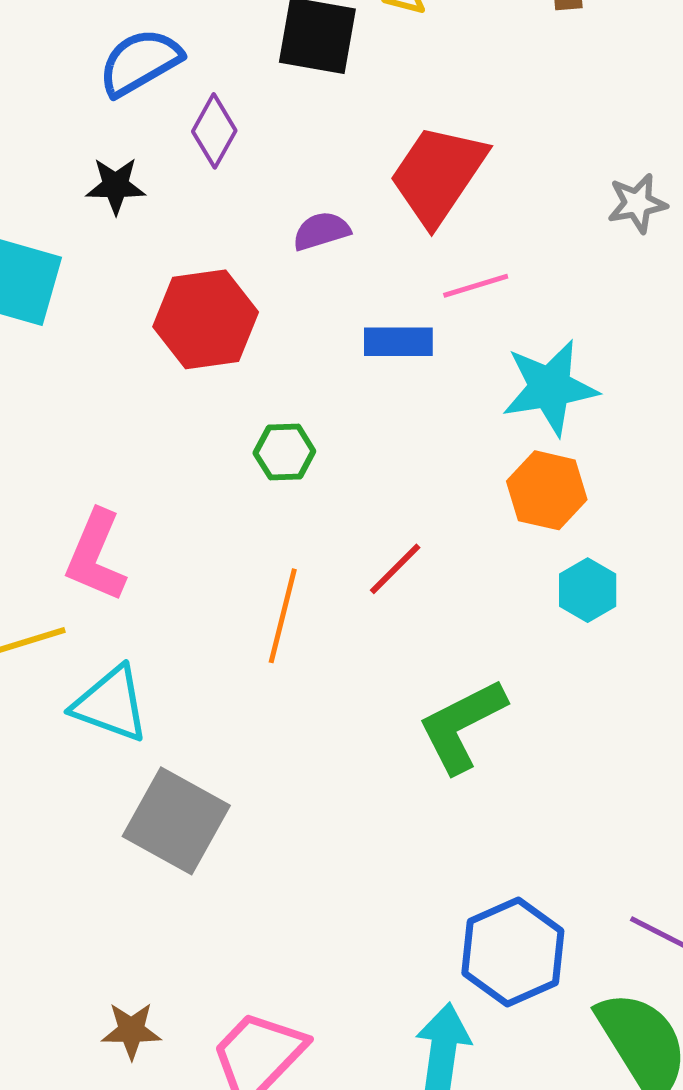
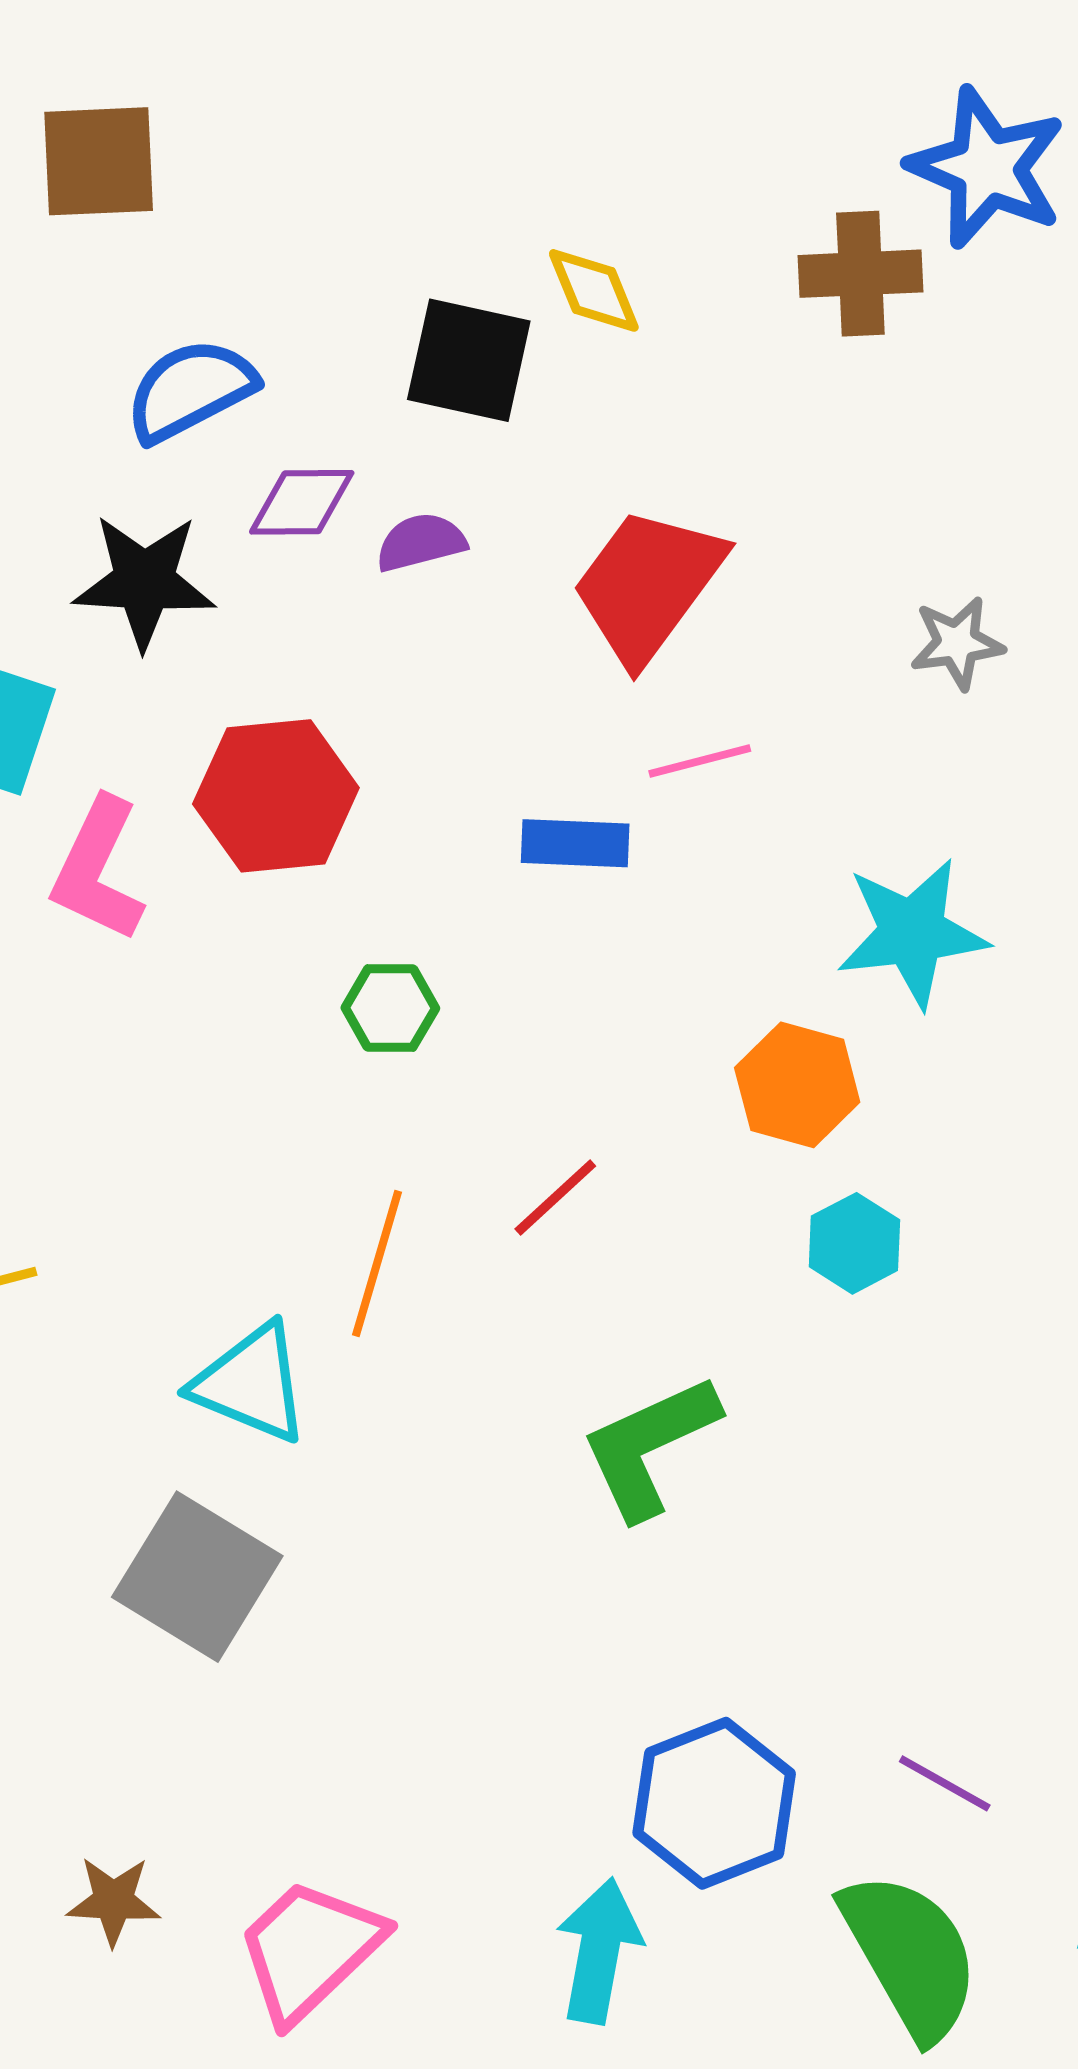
purple diamond: (214, 131) -> (302, 502), turned 58
black star: (116, 186) -> (144, 581), size x1.5
purple semicircle: (321, 231) -> (421, 542), moved
cyan star: (550, 388) -> (912, 933), moved
pink L-shape: (96, 556) -> (98, 870), moved
cyan triangle: (111, 704) -> (251, 1383), moved

